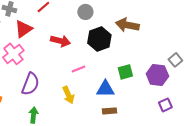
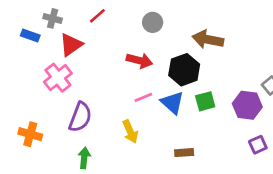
black hexagon: (99, 39) -> (184, 70), moved
red arrow: (60, 41) -> (139, 61), moved
blue triangle: (105, 89) -> (172, 103), moved, turned 42

